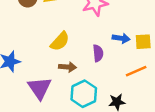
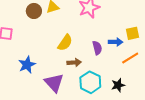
blue arrow: (121, 38) -> (116, 42), moved

